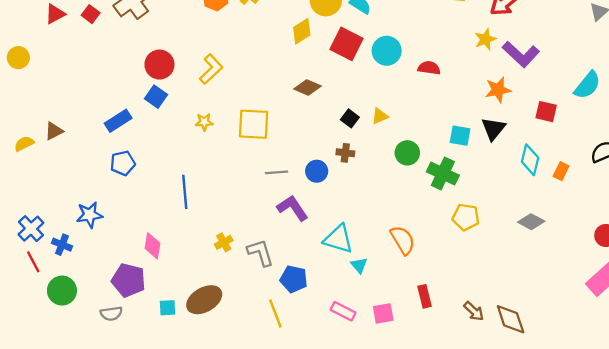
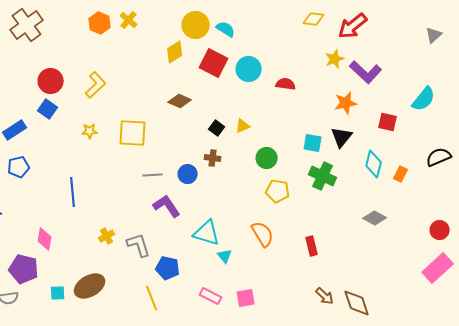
green cross: (443, 174) -> (323, 176), moved
yellow pentagon: (466, 217) -> (278, 191), moved
red rectangle: (424, 296) -> (312, 246), moved

